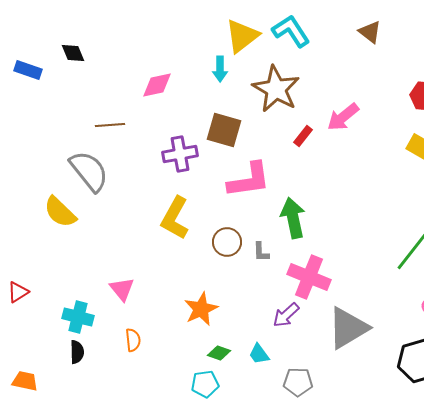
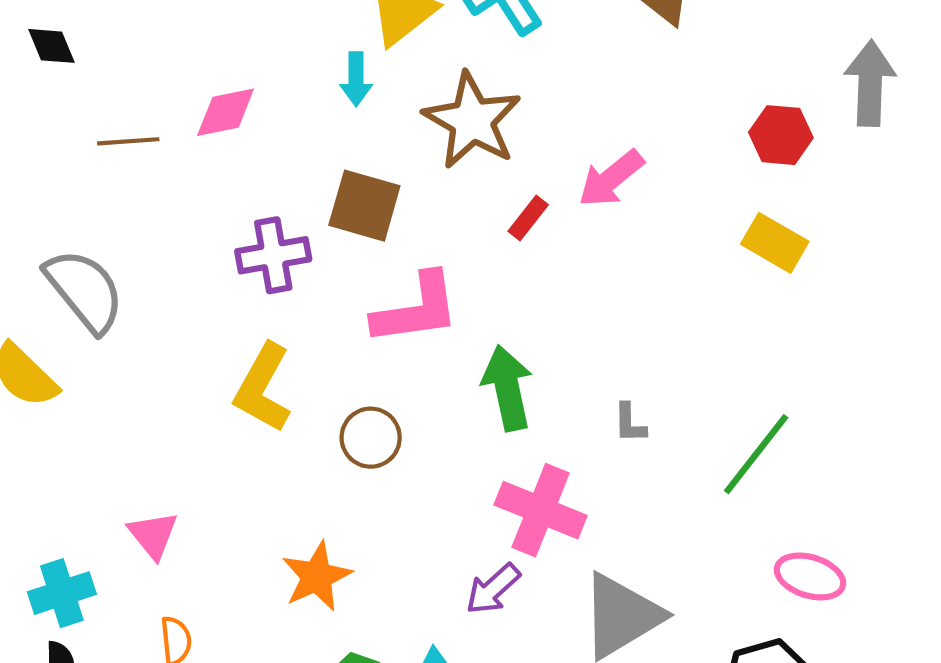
brown line: (110, 125) -> (128, 141), moved
gray L-shape: (261, 252) -> (630, 423), moved
cyan cross: (78, 317) -> (62, 593), turned -32

